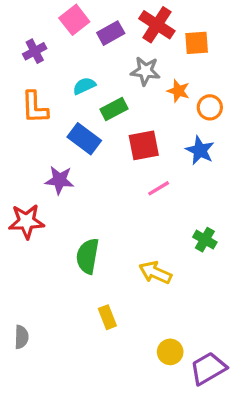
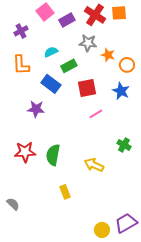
orange square: (197, 43) -> (119, 13), moved
red star: (26, 221) -> (25, 152), moved
gray semicircle: (21, 337) -> (13, 204), turned -48
yellow circle: (170, 352) -> (102, 230), moved

